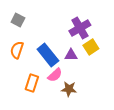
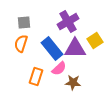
gray square: (18, 20) -> (24, 23), moved, turned -32
purple cross: (80, 28) -> (68, 22), moved
purple triangle: (71, 55) -> (75, 49), size x1.6

